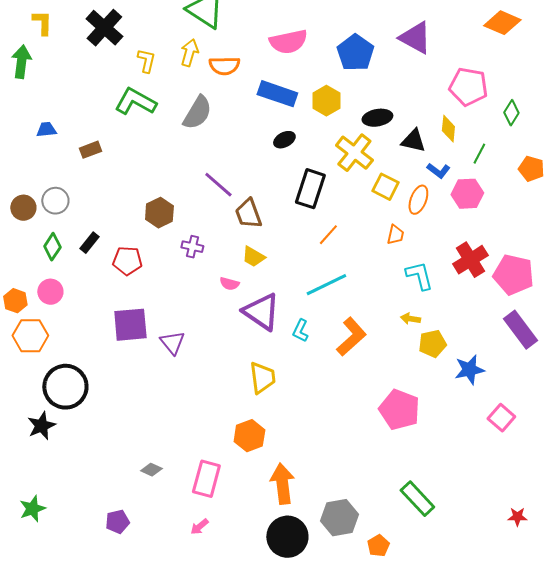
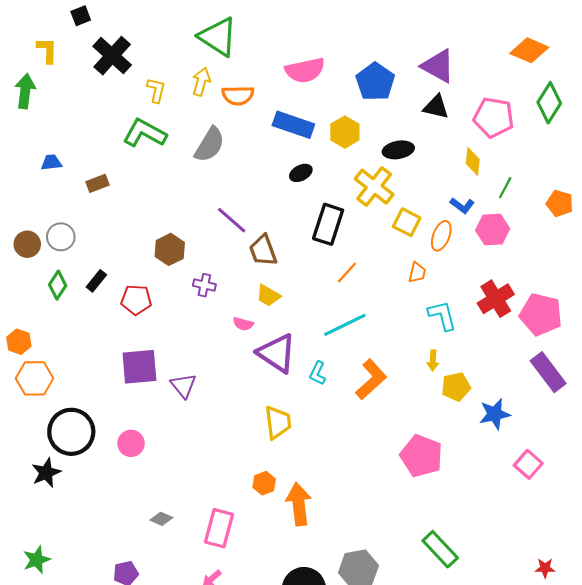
green diamond: (511, 113) -> (549, 103), moved, size x1.5
black triangle: (413, 141) -> (436, 107), moved
pink circle: (50, 292) -> (131, 443), moved
yellow arrow: (410, 319) -> (433, 361), turned -96
orange hexagon: (249, 436) -> (264, 483), size x0.7
orange arrow: (282, 484) -> (299, 504), moved

